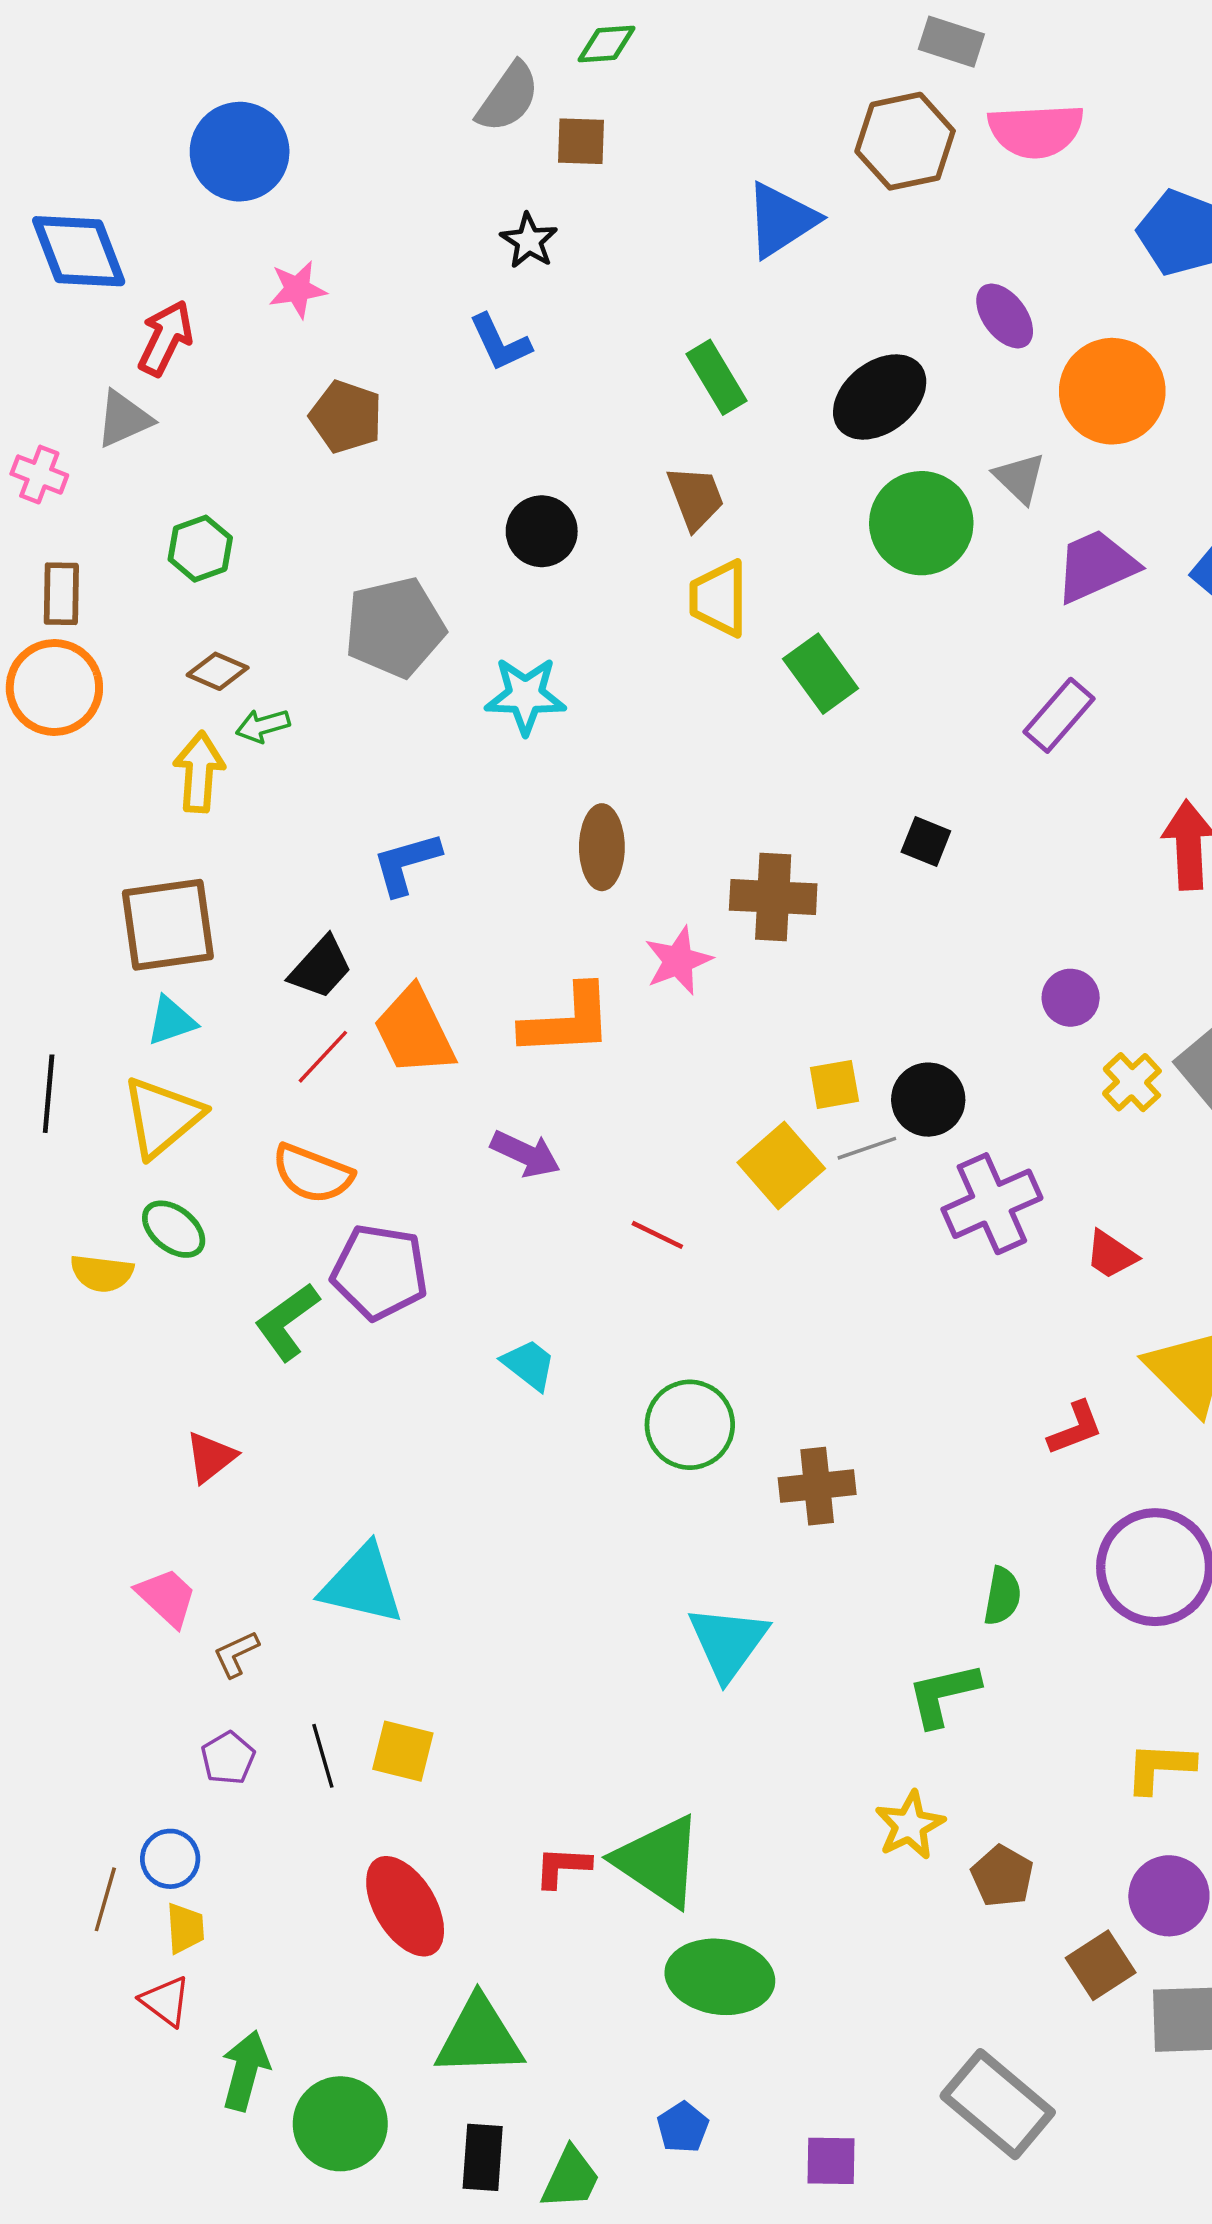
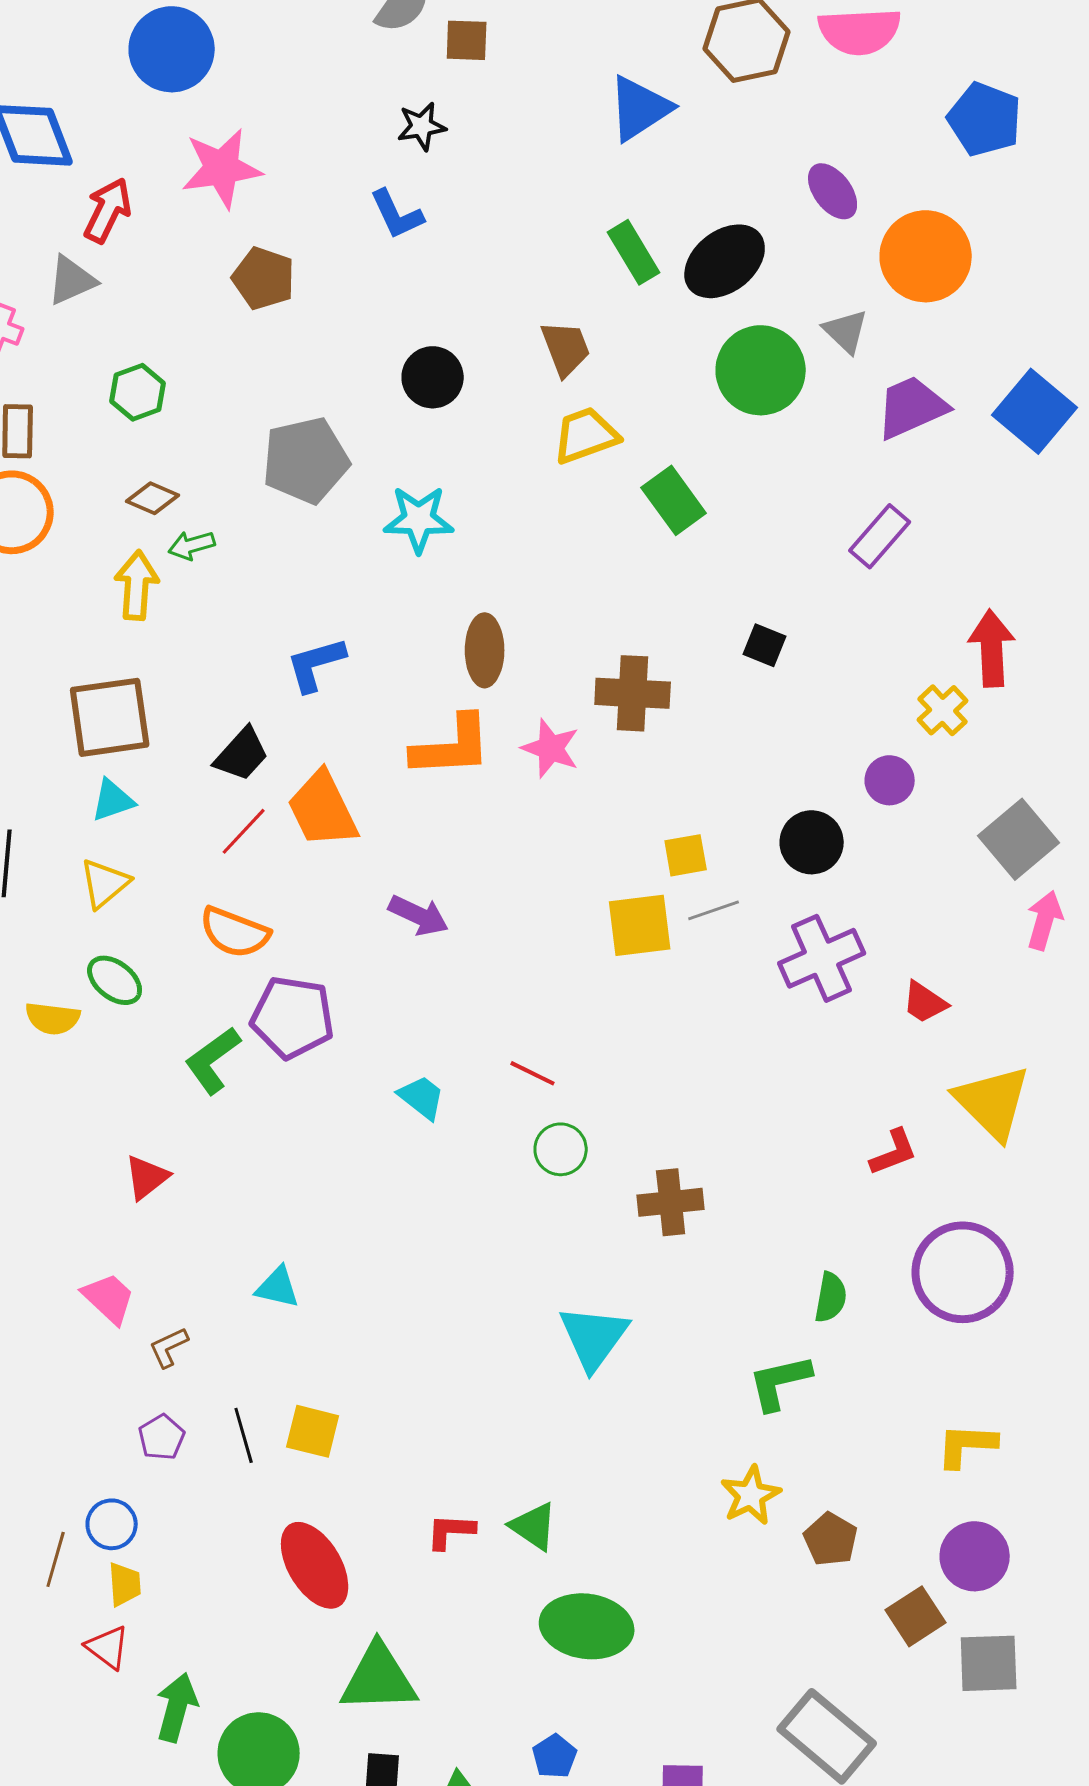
black star: (529, 241) -> (422, 126), turned 30
pink star: (297, 289) -> (222, 168), size x1.6
green rectangle: (716, 377) -> (634, 252), moved
yellow trapezoid: (719, 598) -> (586, 435), turned 70
pink star: (678, 961) -> (551, 748), turned -30
orange L-shape: (567, 1021) -> (452, 746), moved
yellow cross: (1132, 1082) -> (943, 710), moved
black circle: (928, 1100) -> (812, 842), moved
yellow triangle: (162, 1117) -> (105, 883), size x0.7
yellow square: (781, 1166) -> (640, 925), turned 34
red line: (657, 1235) -> (533, 1073), moved
green circle: (690, 1425) -> (561, 1149), size x0.7
cyan triangle: (362, 1584) -> (278, 1287), size x0.6
green triangle: (659, 1861) -> (534, 1526), size x0.6

